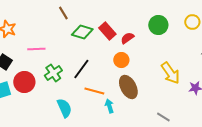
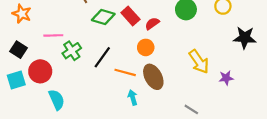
green cross: (53, 73) -> (72, 51), moved
orange line: (94, 91) -> (125, 72), moved
cyan semicircle: (64, 108) -> (57, 100), moved

